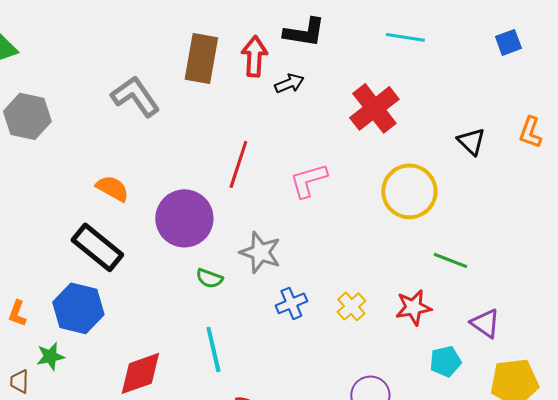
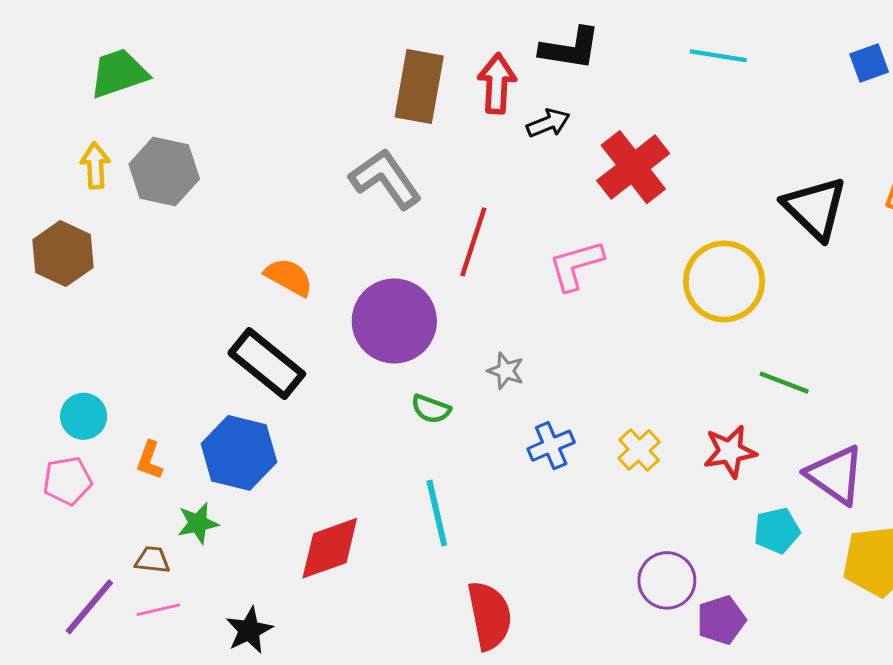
gray L-shape: (135, 96) -> (385, 179), moved
red cross: (374, 108) -> (633, 167), moved
black triangle: (471, 141) -> (815, 208), size x1.6
gray star: (260, 252) -> (506, 371), size x0.6
purple triangle: (485, 323) -> (835, 475), size x1.4
brown trapezoid: (19, 381) -> (152, 560), turned 95

